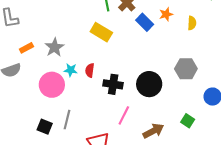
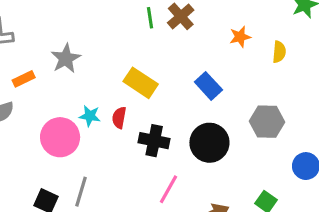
blue rectangle: (145, 22) -> (208, 86), moved
yellow rectangle: (101, 32) -> (141, 83), moved
gray star: (55, 47) -> (66, 59), moved

